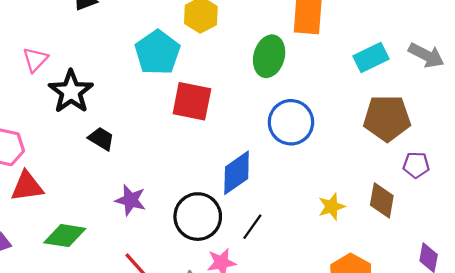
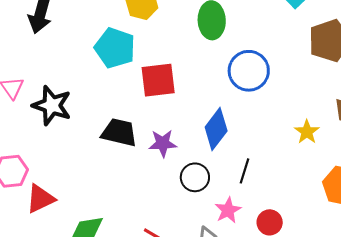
black trapezoid: (101, 139) -> (119, 132), moved, size x1.5
purple star: (131, 200) -> (163, 143), moved
black circle: (198, 217) -> (195, 177), size x0.7

